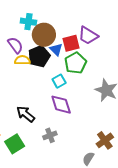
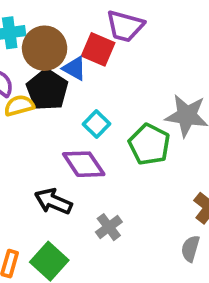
red square: (71, 43) -> (98, 49), turned -36
green pentagon: (76, 63) -> (149, 144), moved
purple diamond: (61, 105) -> (84, 164), moved

